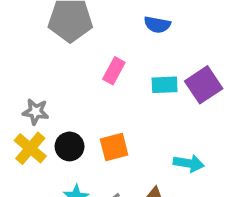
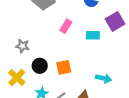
purple square: (204, 85) -> (115, 21), moved
yellow cross: (30, 148) -> (17, 78), moved

